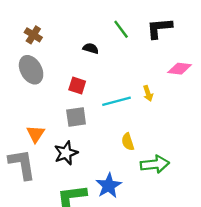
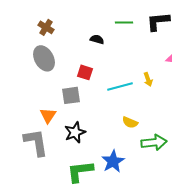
green line: (121, 29) -> (124, 22), turned -54
gray square: (76, 117) -> (71, 95), moved
yellow semicircle: (128, 142) -> (130, 122), turned -49

